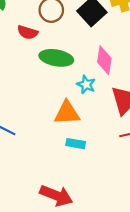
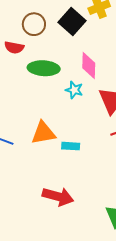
orange triangle: (67, 113) -> (43, 133), moved

